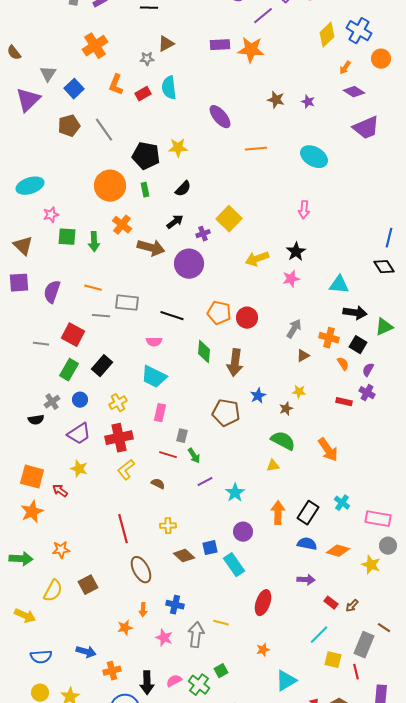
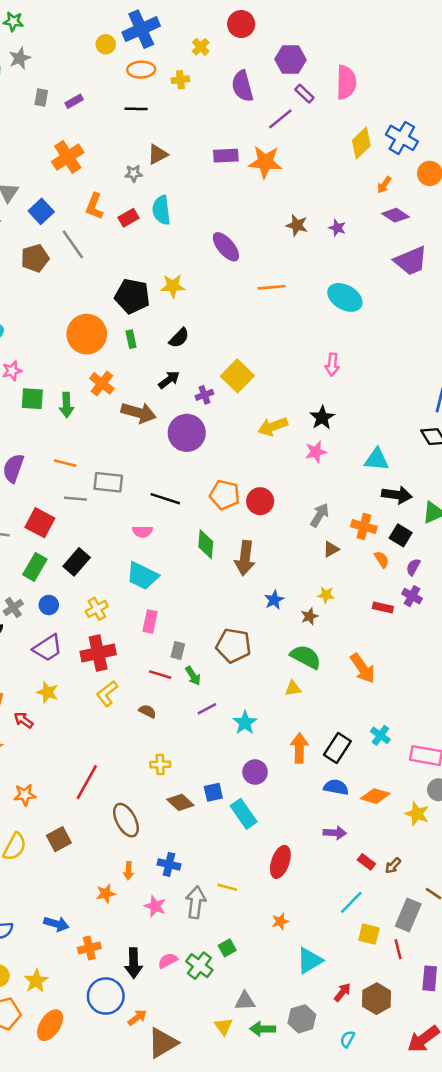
gray line: (104, 130) -> (73, 244), moved
brown pentagon: (226, 413) -> (234, 645), moved
red line: (123, 529) -> (87, 782), moved, turned 44

